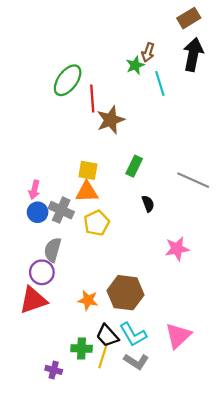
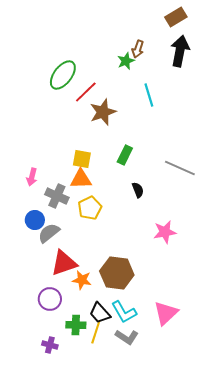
cyan line: (160, 83) -> (149, 95), moved
red line: (92, 99) -> (86, 92), turned 50
blue circle: (38, 212) -> (35, 220), moved
gray semicircle: (53, 250) -> (49, 233), turned 35
purple circle: (42, 272) -> (50, 299), moved
red triangle: (33, 300) -> (64, 263), moved

